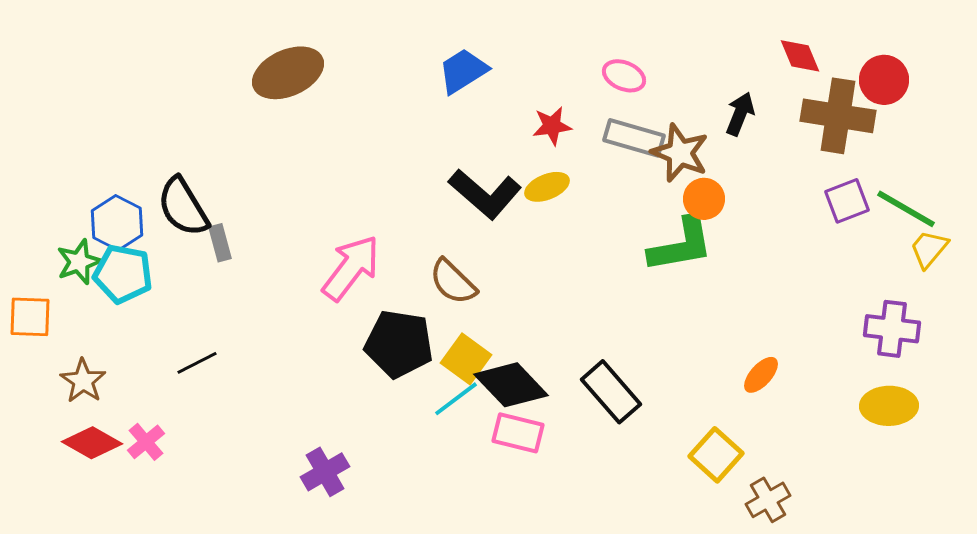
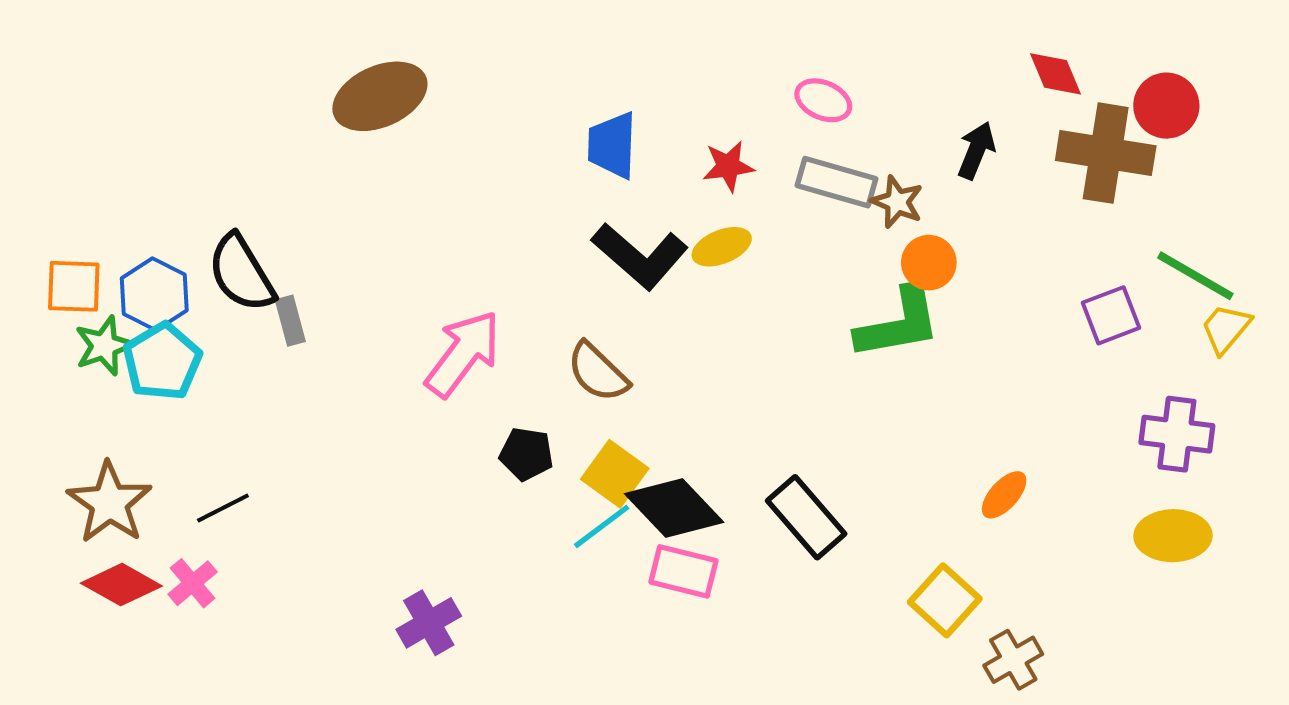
blue trapezoid: (463, 71) -> (612, 145), moved, turned -56
brown star: (680, 153) -> (897, 202), size x0.7
purple square: (847, 201) -> (1111, 315), moved
cyan pentagon: (123, 274) -> (162, 362), turned 30
orange square: (30, 317) -> (74, 286), moved
black pentagon: (399, 344) -> (526, 454), size x0.6
black line: (197, 363) -> (223, 508), moved
brown star: (83, 381) -> (109, 503), size x1.4

